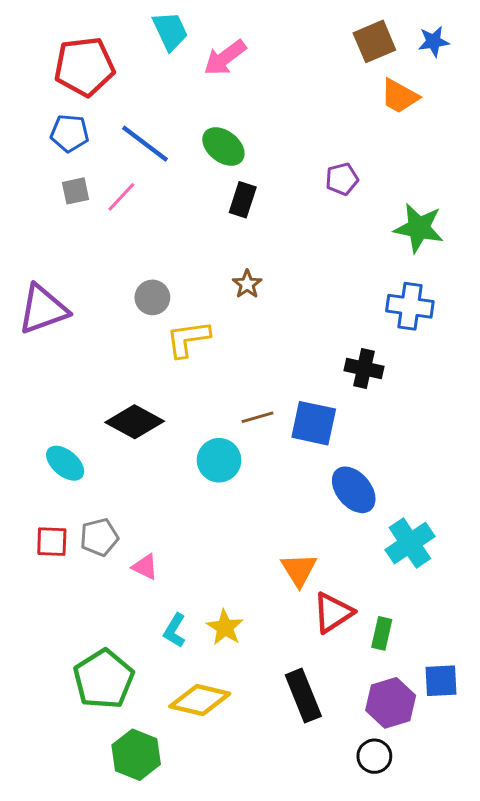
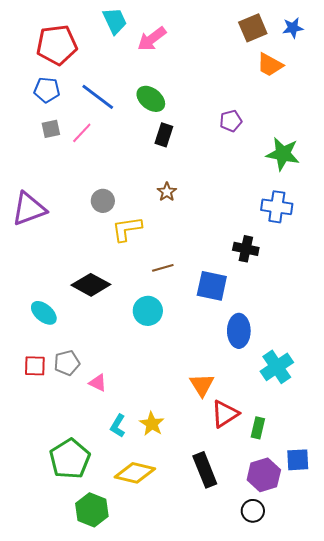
brown line: (257, 417) -> (163, 268), moved
blue ellipse: (354, 490) -> (239, 331), turned 40

